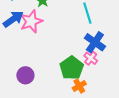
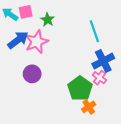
blue cross: (95, 42) -> (103, 61), turned 30
purple circle: (25, 75) -> (32, 74), moved

